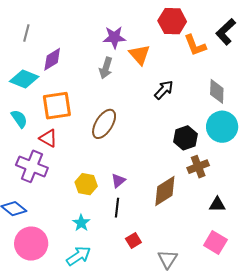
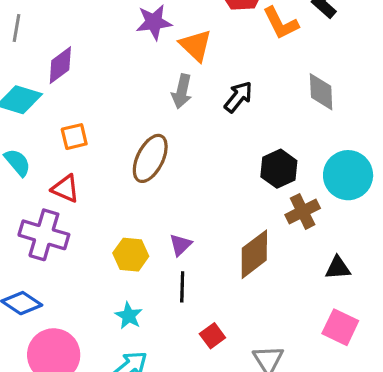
gray arrow: (106, 68) -> (182, 91), moved
orange square: (57, 106) -> (74, 137), size x0.6
cyan circle: (222, 127) -> (348, 175), moved

